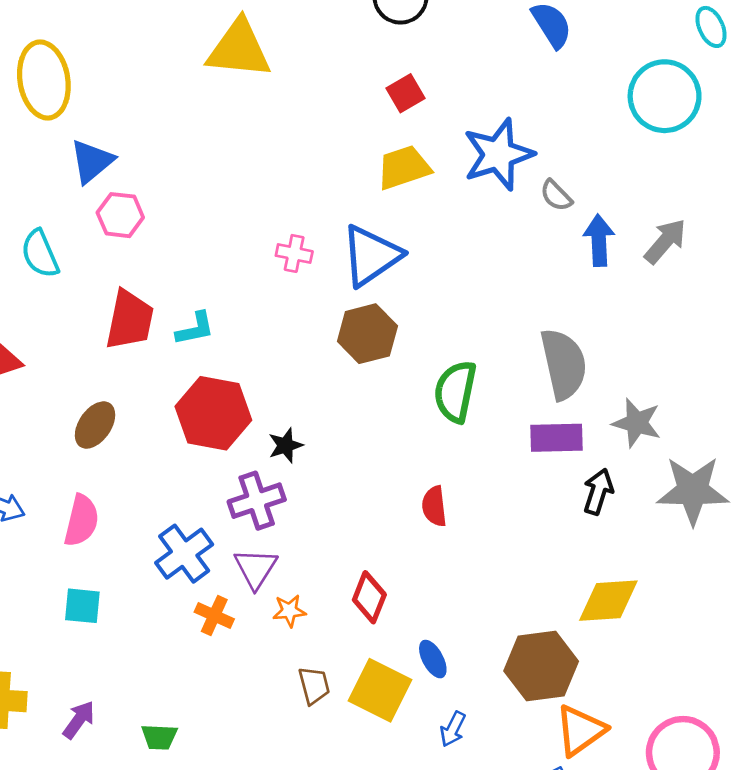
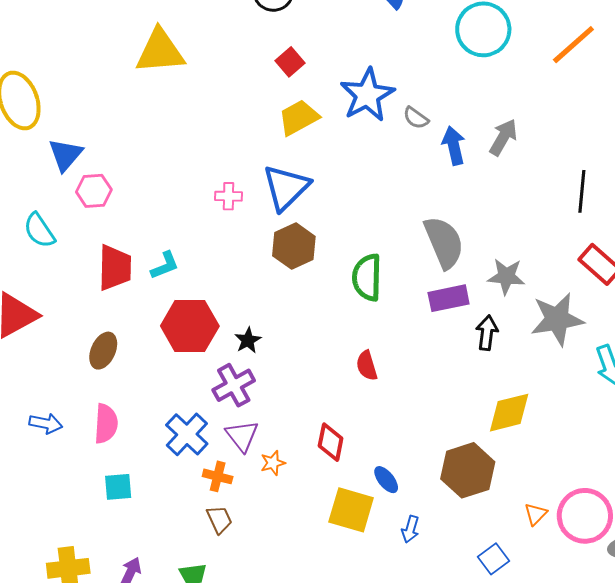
brown trapezoid: (314, 685) -> (219, 519), moved
orange triangle: (580, 730) -> (536, 514), moved, size x0.6

